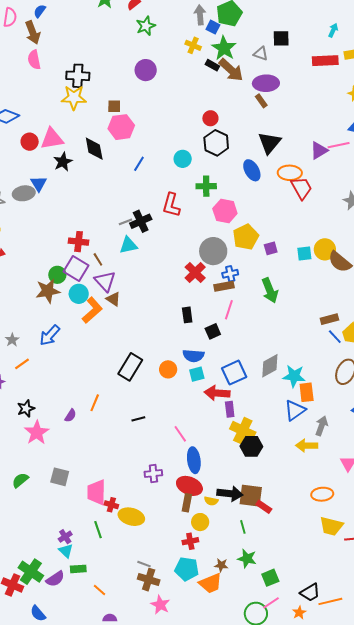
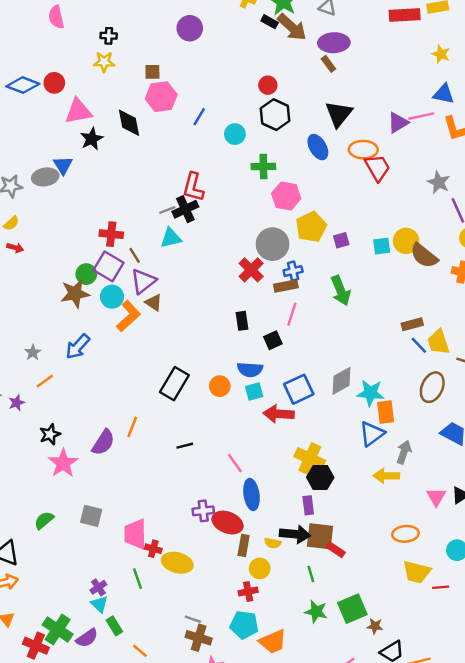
black cross: (78, 76) -> (109, 36), size x0.6
yellow star: (74, 98) -> (104, 62), size x0.7
red circle: (30, 142) -> (54, 83), moved
blue line: (139, 164) -> (199, 117), moved
red L-shape: (171, 205) -> (193, 187), moved
purple triangle: (105, 281) -> (143, 281), turned 35
purple rectangle: (230, 409) -> (308, 505), moved
purple semicircle: (70, 416) -> (103, 442), size x1.6
red ellipse: (189, 486) -> (228, 523), moved
brown star: (221, 565) -> (375, 626), moved
green rectangle: (78, 569) -> (114, 626), turned 63
green square: (270, 578) -> (352, 609), moved, size x1.4

